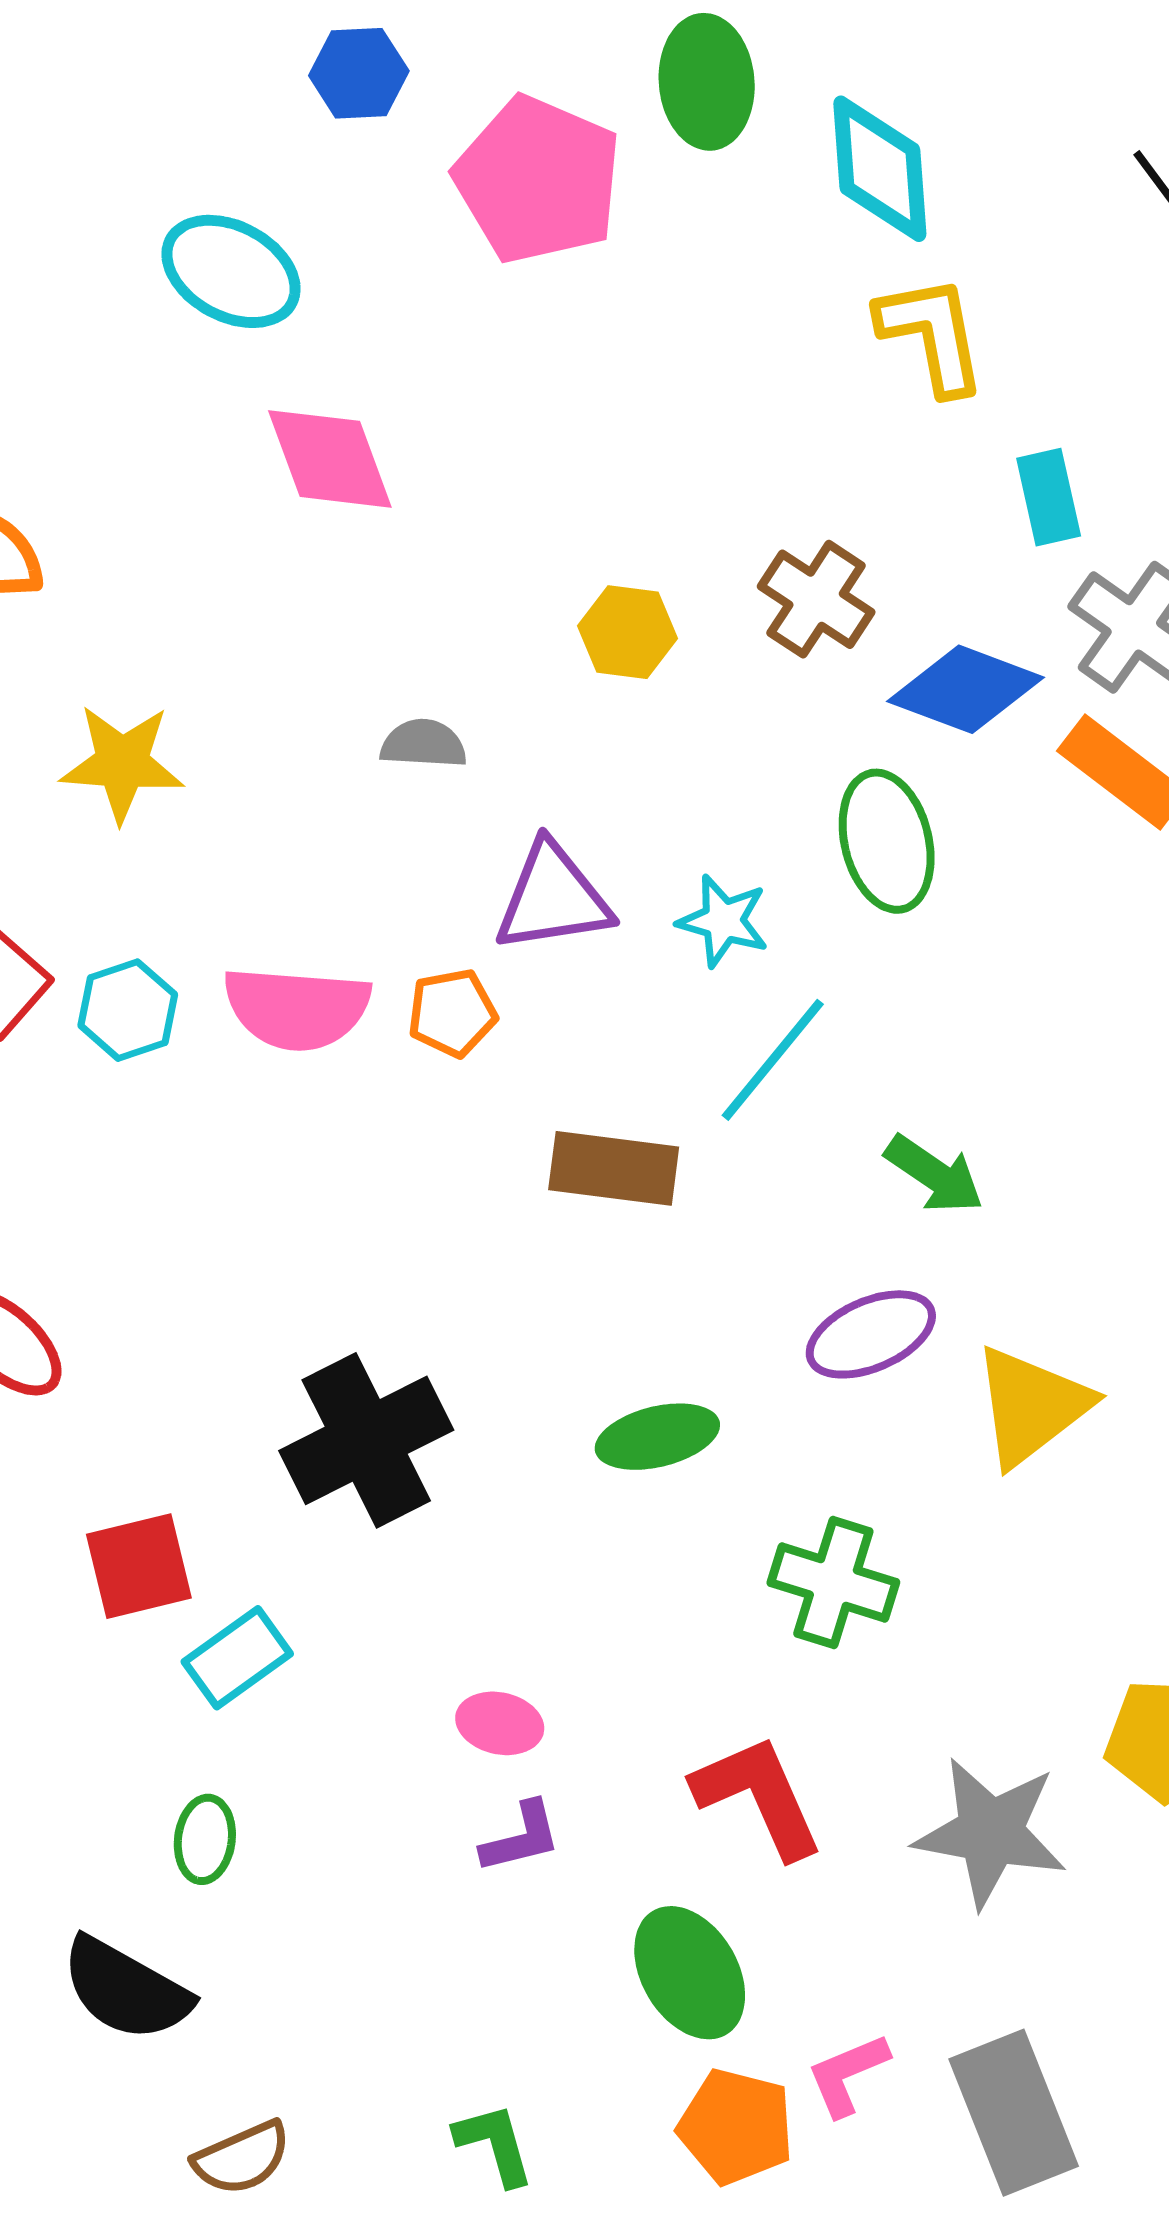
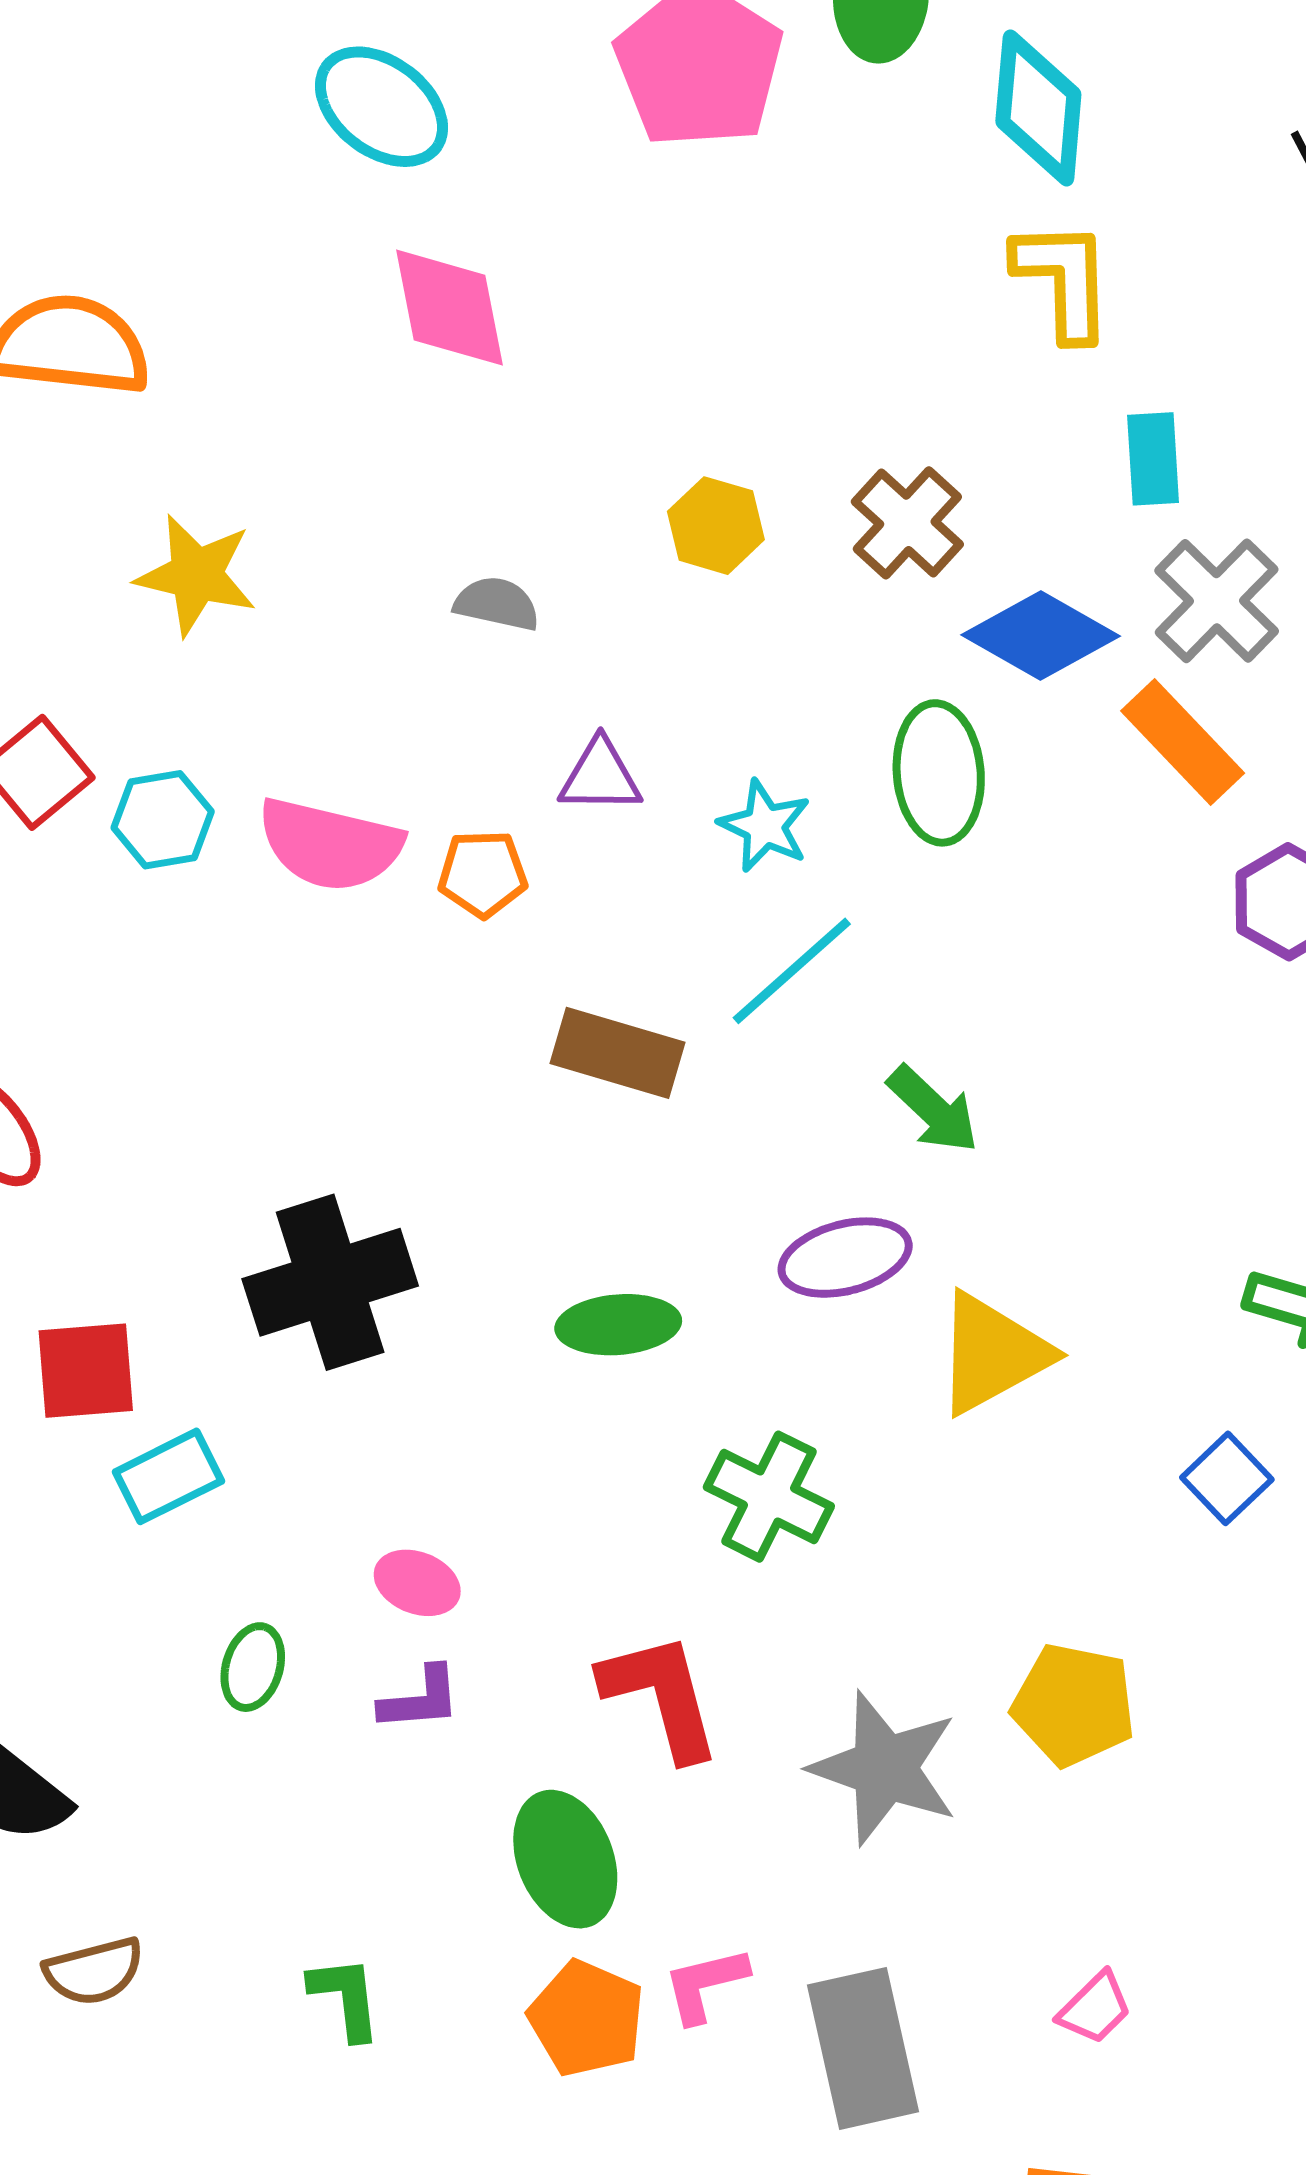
purple triangle: (553, 898) -> (600, 776), size x0.7
green ellipse: (205, 1839) -> (253, 1667), moved

